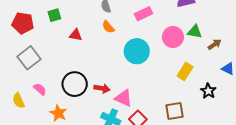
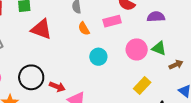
orange semicircle: (108, 27) -> (84, 29), moved
red triangle: (76, 35) -> (41, 29), size x1.6
cyan circle: (137, 51) -> (98, 57), size x0.7

